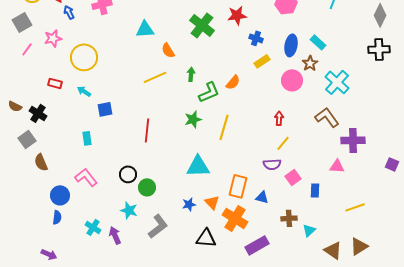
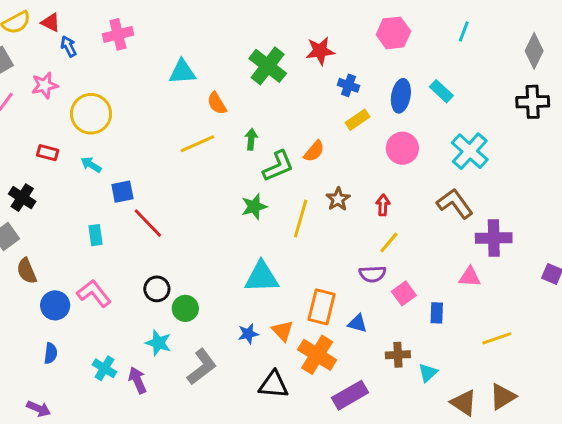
brown star: (310, 63) -> (338, 199), moved
red line: (147, 130) -> (148, 223), moved, turned -50
blue circle: (60, 195) -> (55, 305), moved

